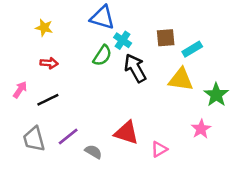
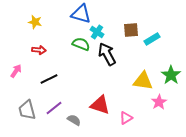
green semicircle: (102, 55) -> (81, 44), turned -102
yellow triangle: (181, 80) -> (143, 81), moved
black line: (48, 100) -> (49, 79), moved

